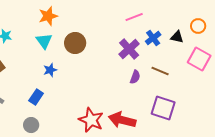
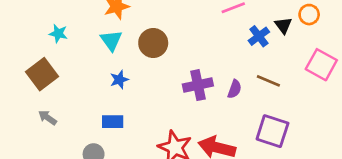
orange circle: (198, 26) -> (309, 15), moved
black triangle: (177, 37) -> (283, 25), moved, turned 40
purple cross: (129, 49) -> (198, 85), moved, turned 30
blue rectangle: (36, 97) -> (113, 122), moved, turned 56

